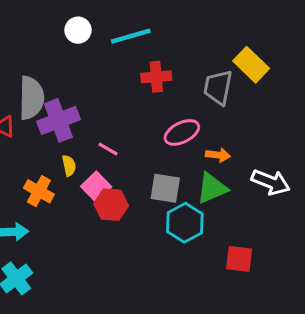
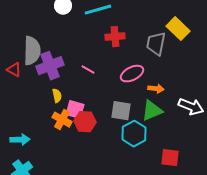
pink line: (108, 149) -> (88, 70), moved
pink square: (96, 187) -> (75, 110), turned -30
orange cross: (39, 191) -> (62, 120), moved

